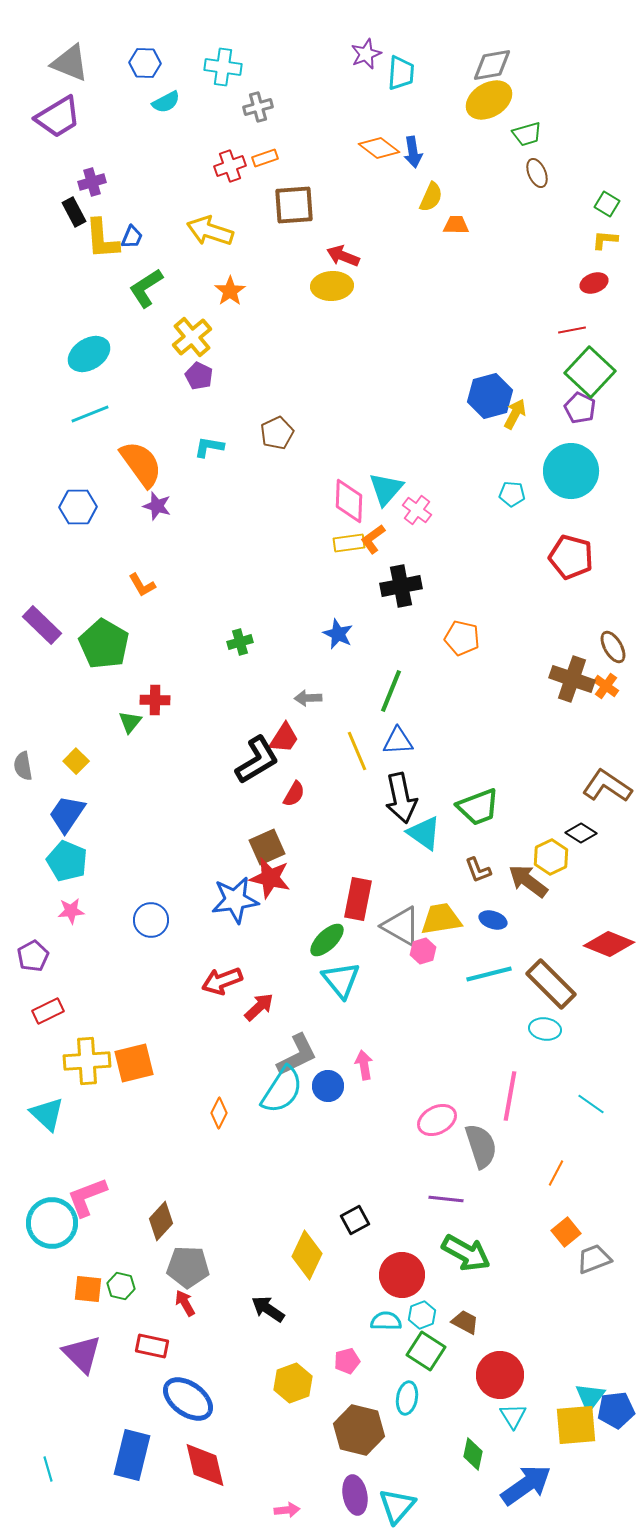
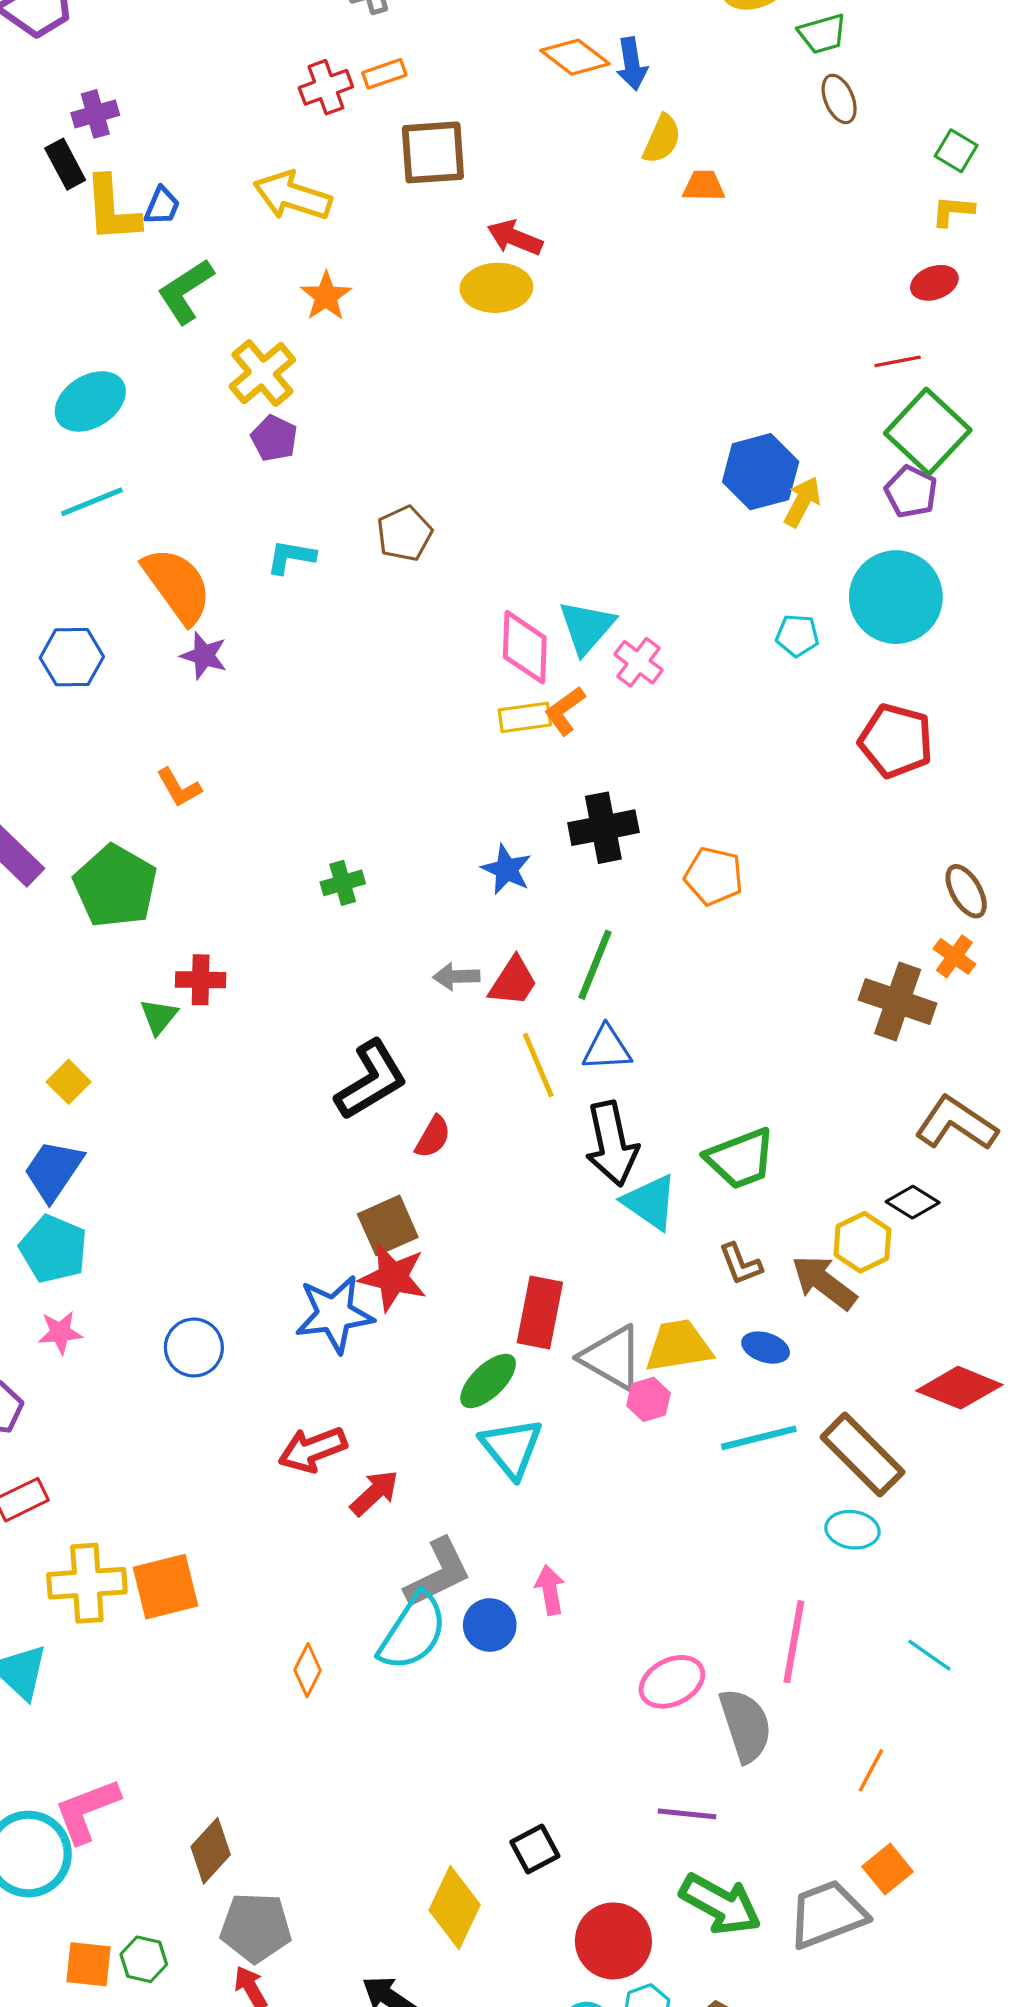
black cross: (401, 586) -> (603, 828), moved
brown cross: (572, 679) -> (898, 1002), moved
red trapezoid: (284, 738) -> (513, 981), moved
gray trapezoid: (594, 1259) -> (827, 1914), moved, size x1.4

